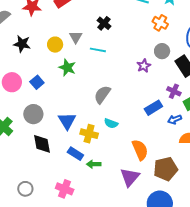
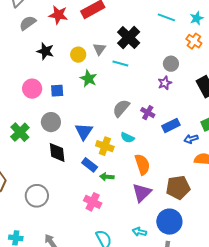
black cross: (104, 23) -> (129, 38), size x1.6
orange cross: (160, 23) -> (194, 41), moved
gray circle: (162, 51) -> (171, 64), moved
blue square: (37, 82) -> (57, 91), turned 32
purple cross: (174, 91) -> (148, 113), moved
orange semicircle: (140, 150) -> (142, 164), moved
gray circle: (25, 189) -> (37, 196), size x1.5
pink cross: (65, 189) -> (93, 202), moved

